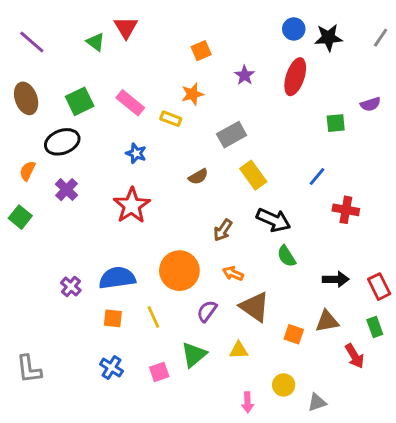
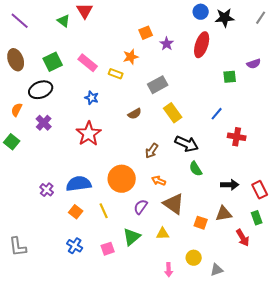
orange square: (201, 51) -> (146, 33), moved
orange square: (113, 318) -> (76, 212), turned 32

